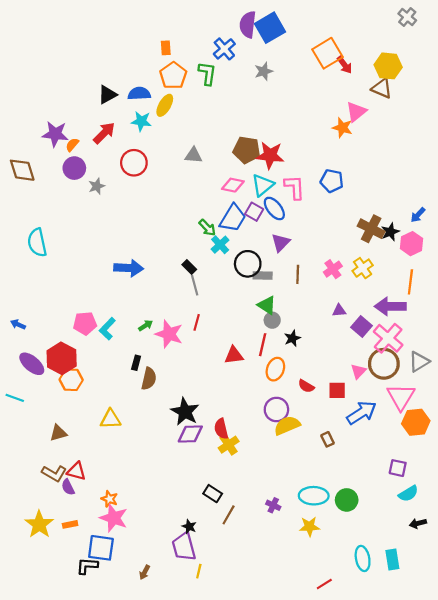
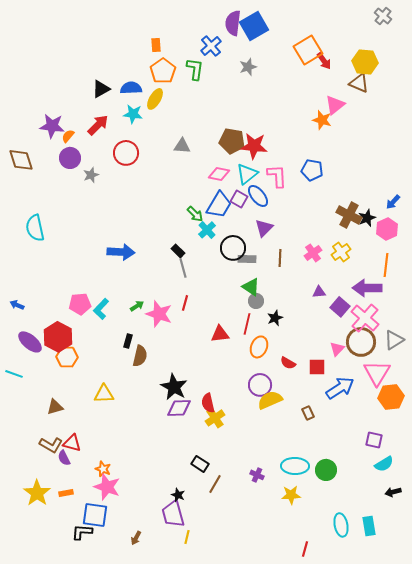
red line: (324, 584) -> (305, 549), turned -42

